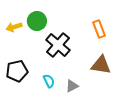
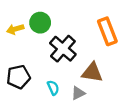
orange rectangle: (99, 29) -> (107, 31), size x1.4
brown triangle: (101, 65) -> (92, 73), moved

